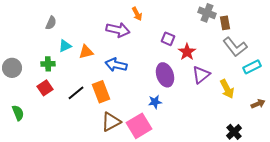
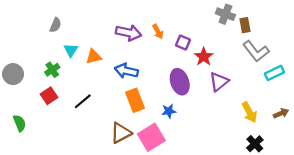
orange arrow: (137, 14) -> (158, 32), moved
cyan triangle: (65, 46) -> (71, 50), turned -32
green cross: (48, 64) -> (52, 70), turned -32
yellow arrow: (227, 89) -> (249, 112), moved
orange rectangle: (101, 92) -> (135, 100), moved

